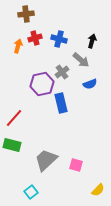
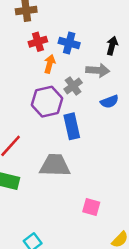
orange arrow: (18, 46) -> (50, 64), moved
gray arrow: (81, 60) -> (98, 70), turned -36
gray trapezoid: (46, 160) -> (55, 165), moved, turned 45

